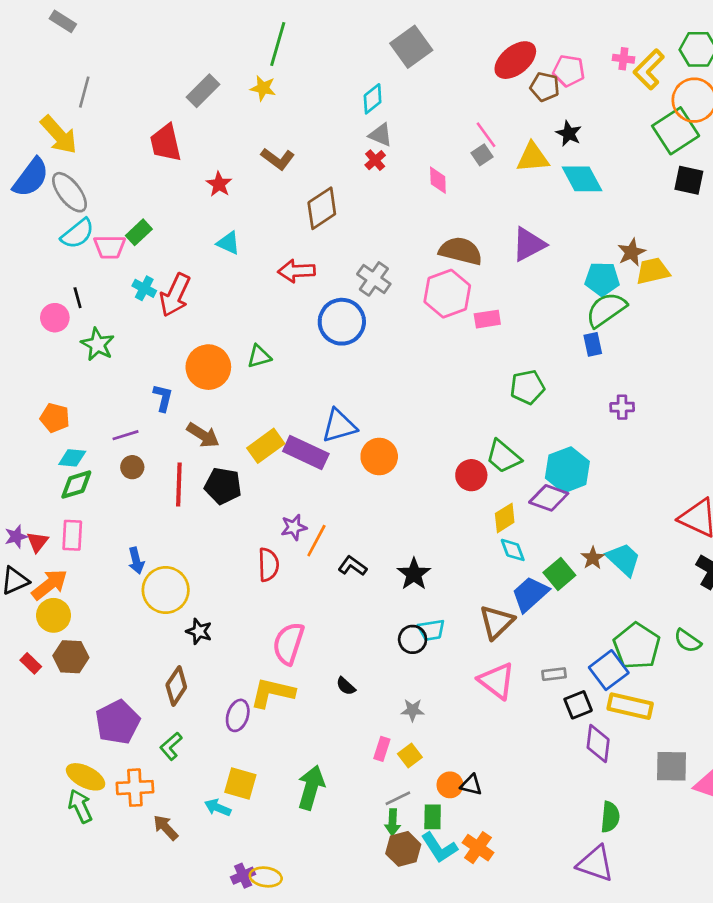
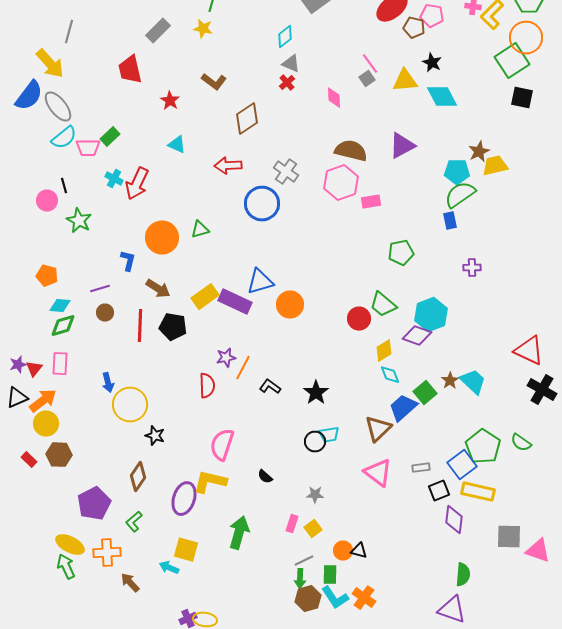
purple ellipse: (238, 715) -> (184, 499), size x1.4
green arrow: (311, 788) -> (239, 533), moved

